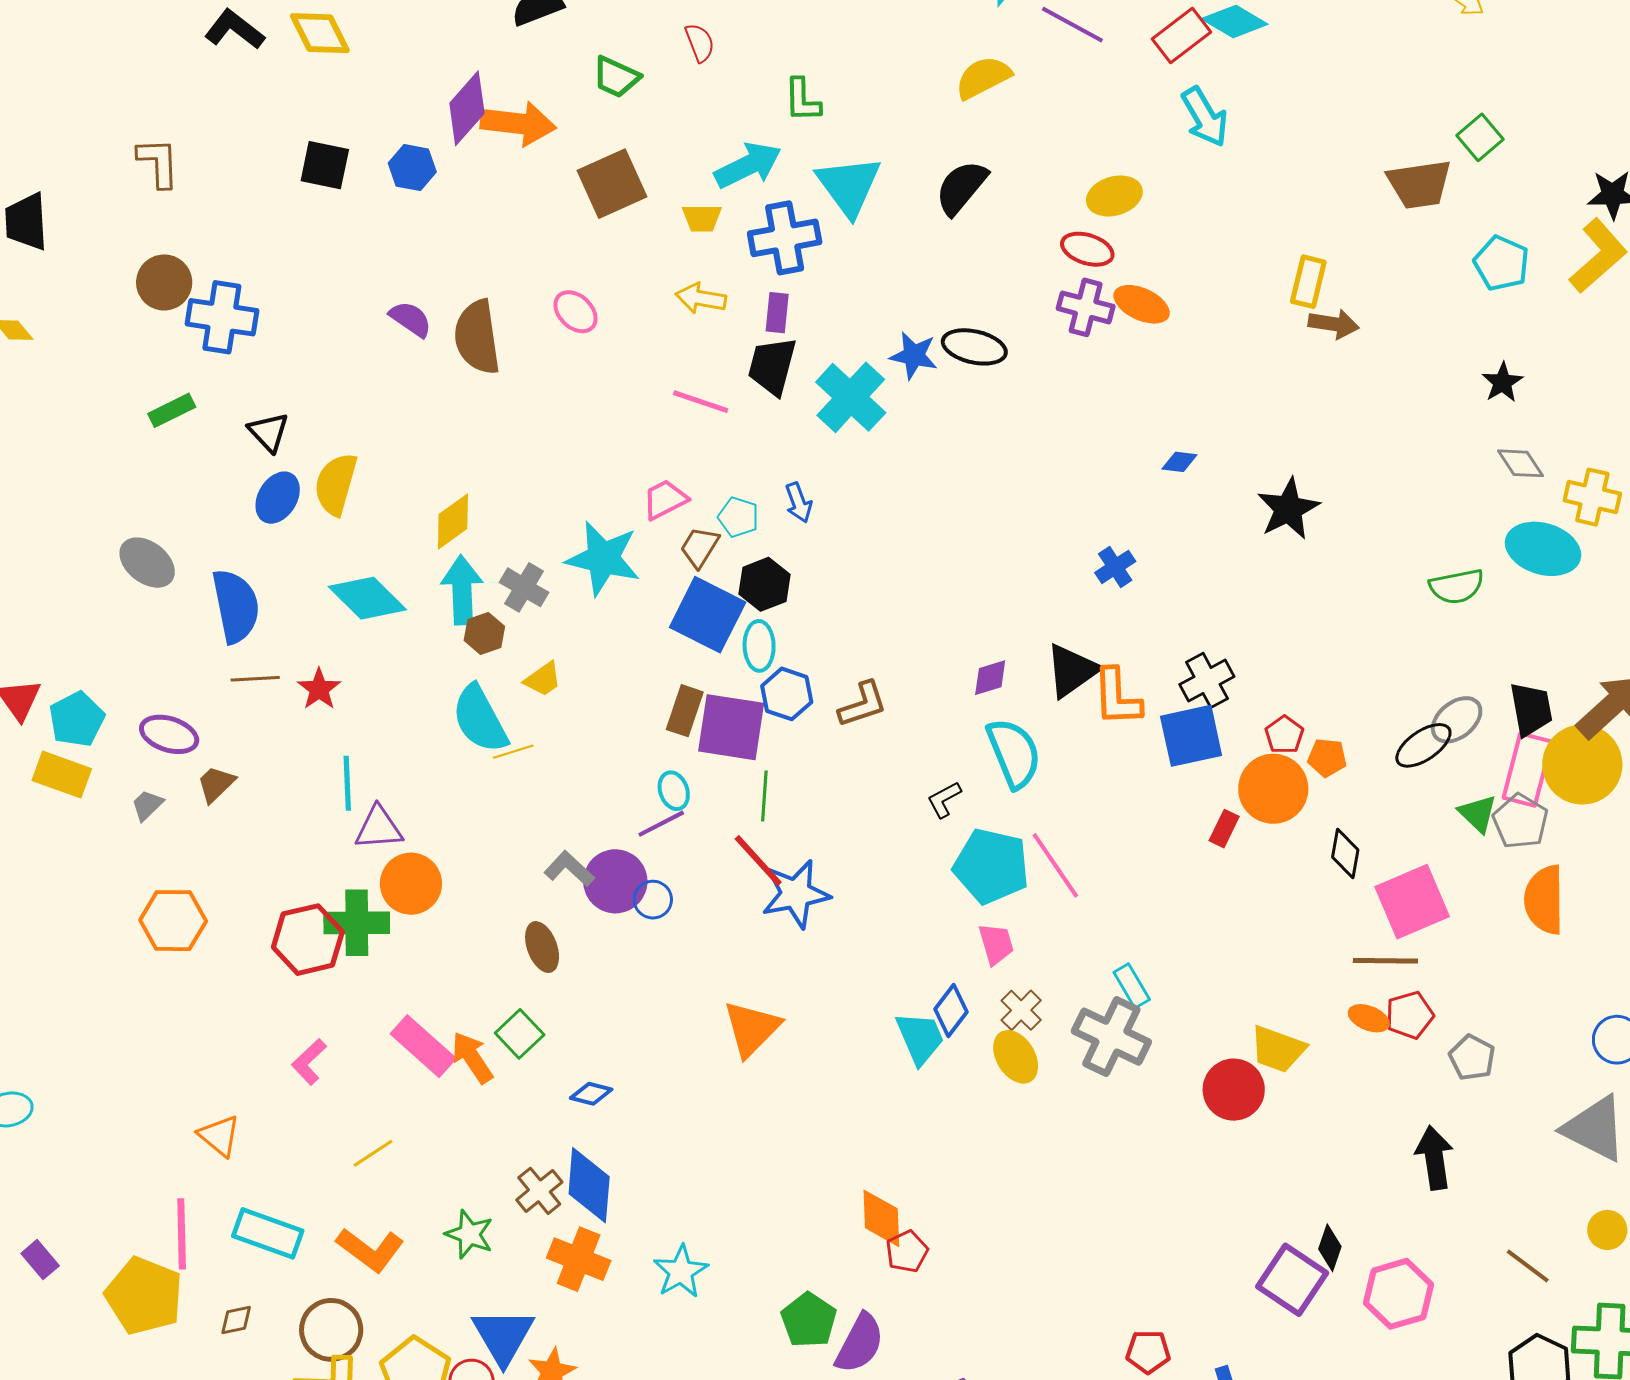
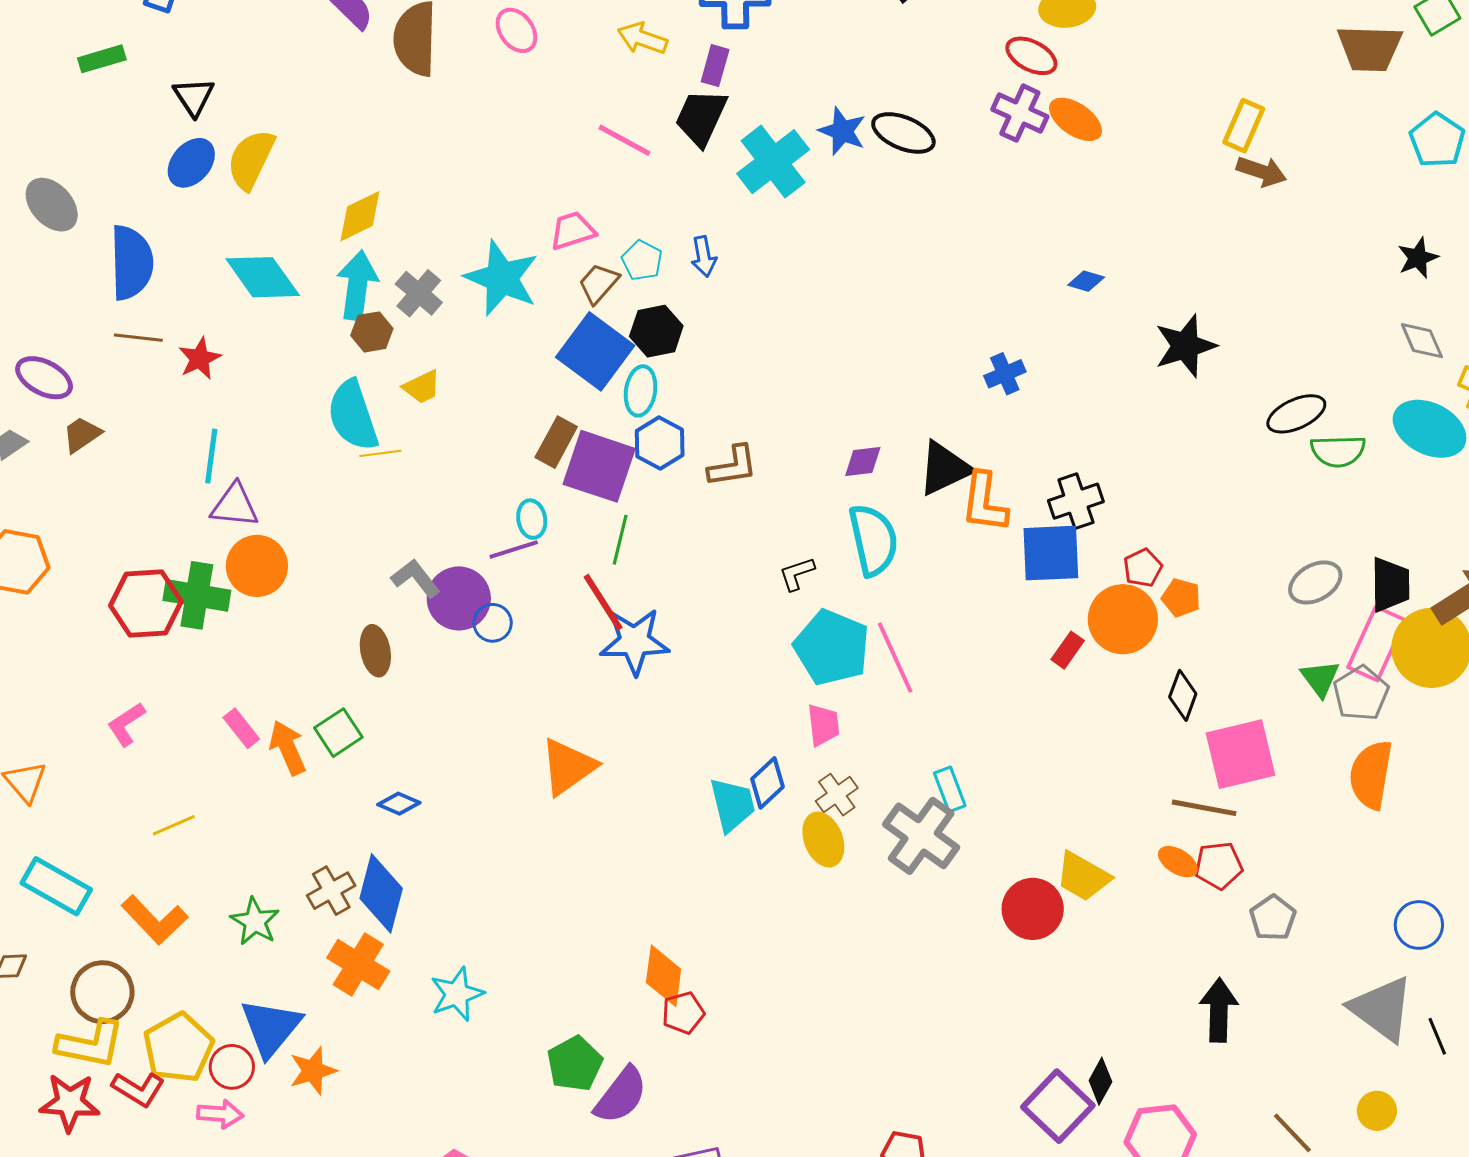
black ellipse: (1423, 745) -> (1296, 414), moved
pink rectangle: (423, 1046) -> (241, 728), size x0.6

